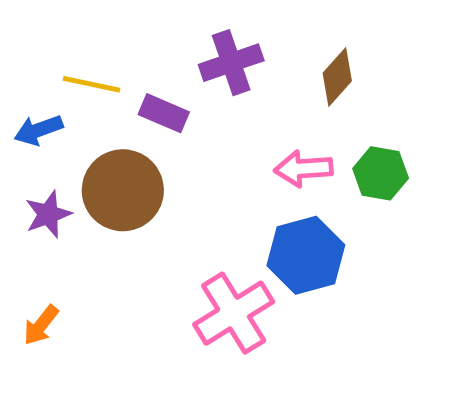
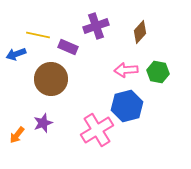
purple star: (48, 214) -> (43, 123), moved

